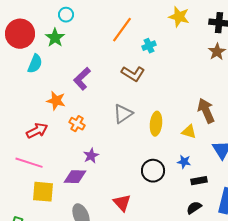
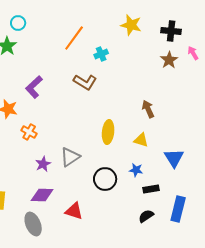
brown arrow: (206, 111) -> (148, 109), moved, size x0.7
gray triangle: (123, 114) -> (70, 157), moved
purple diamond: (75, 177) -> (42, 195), moved
red triangle: (122, 203) -> (74, 211), turned -30

